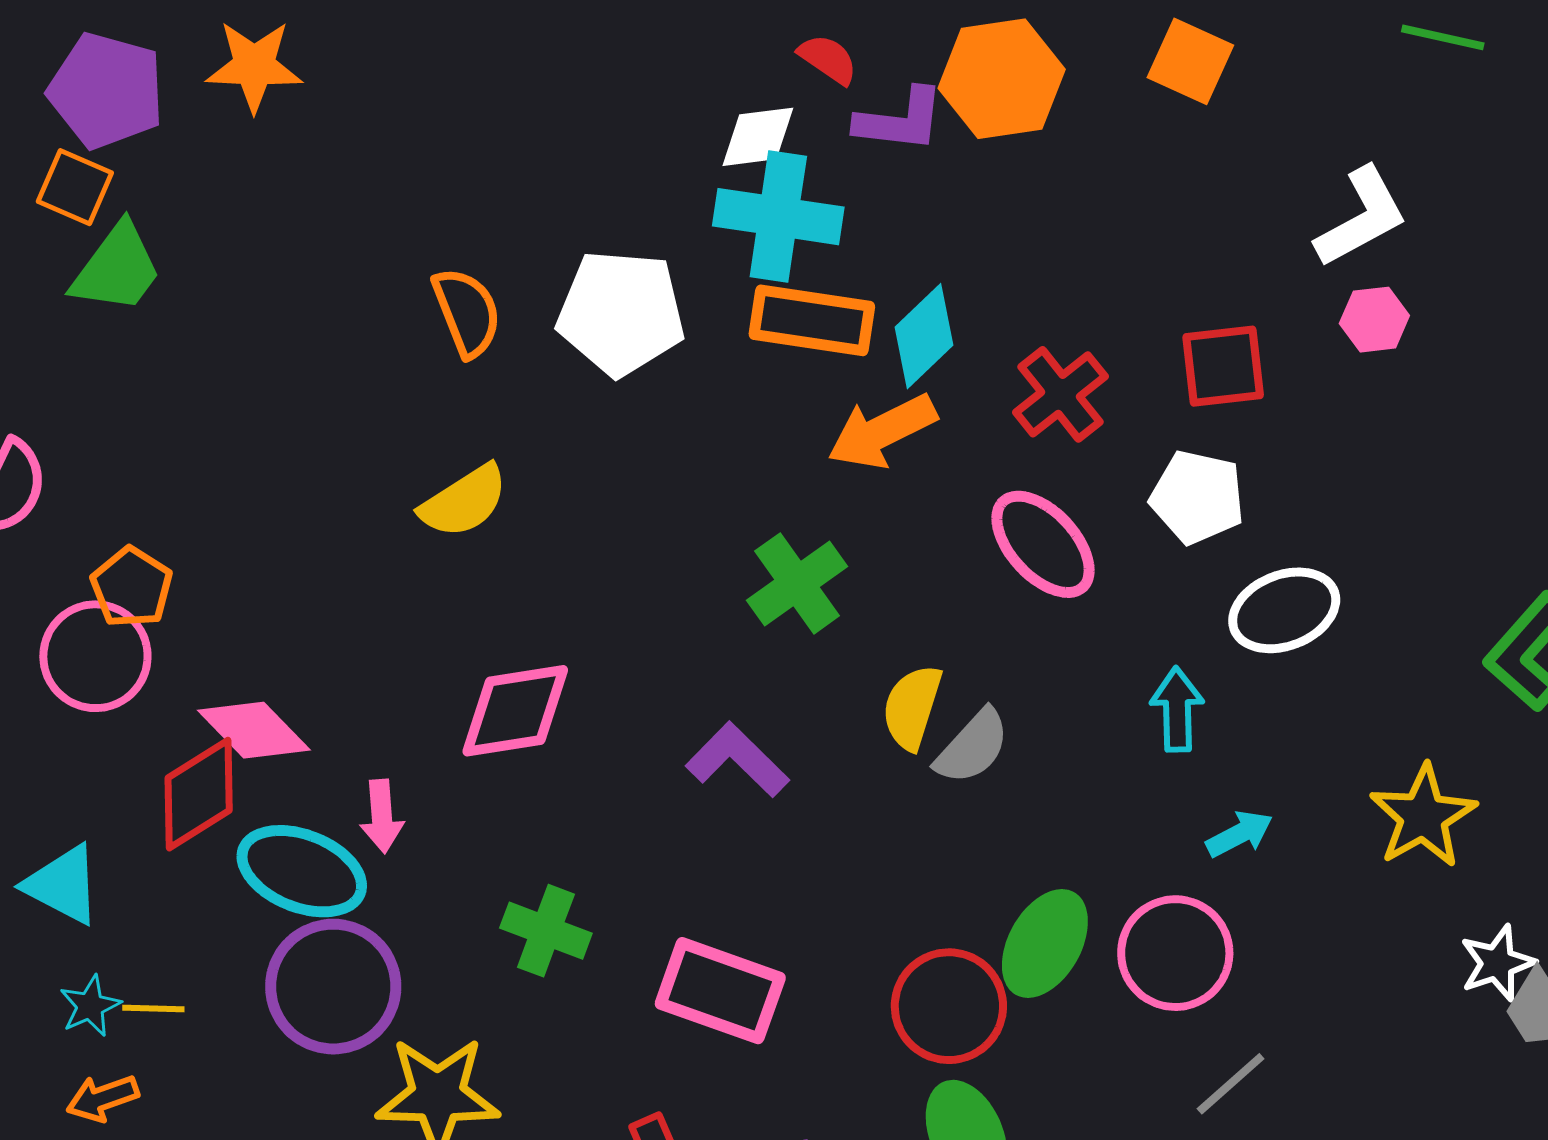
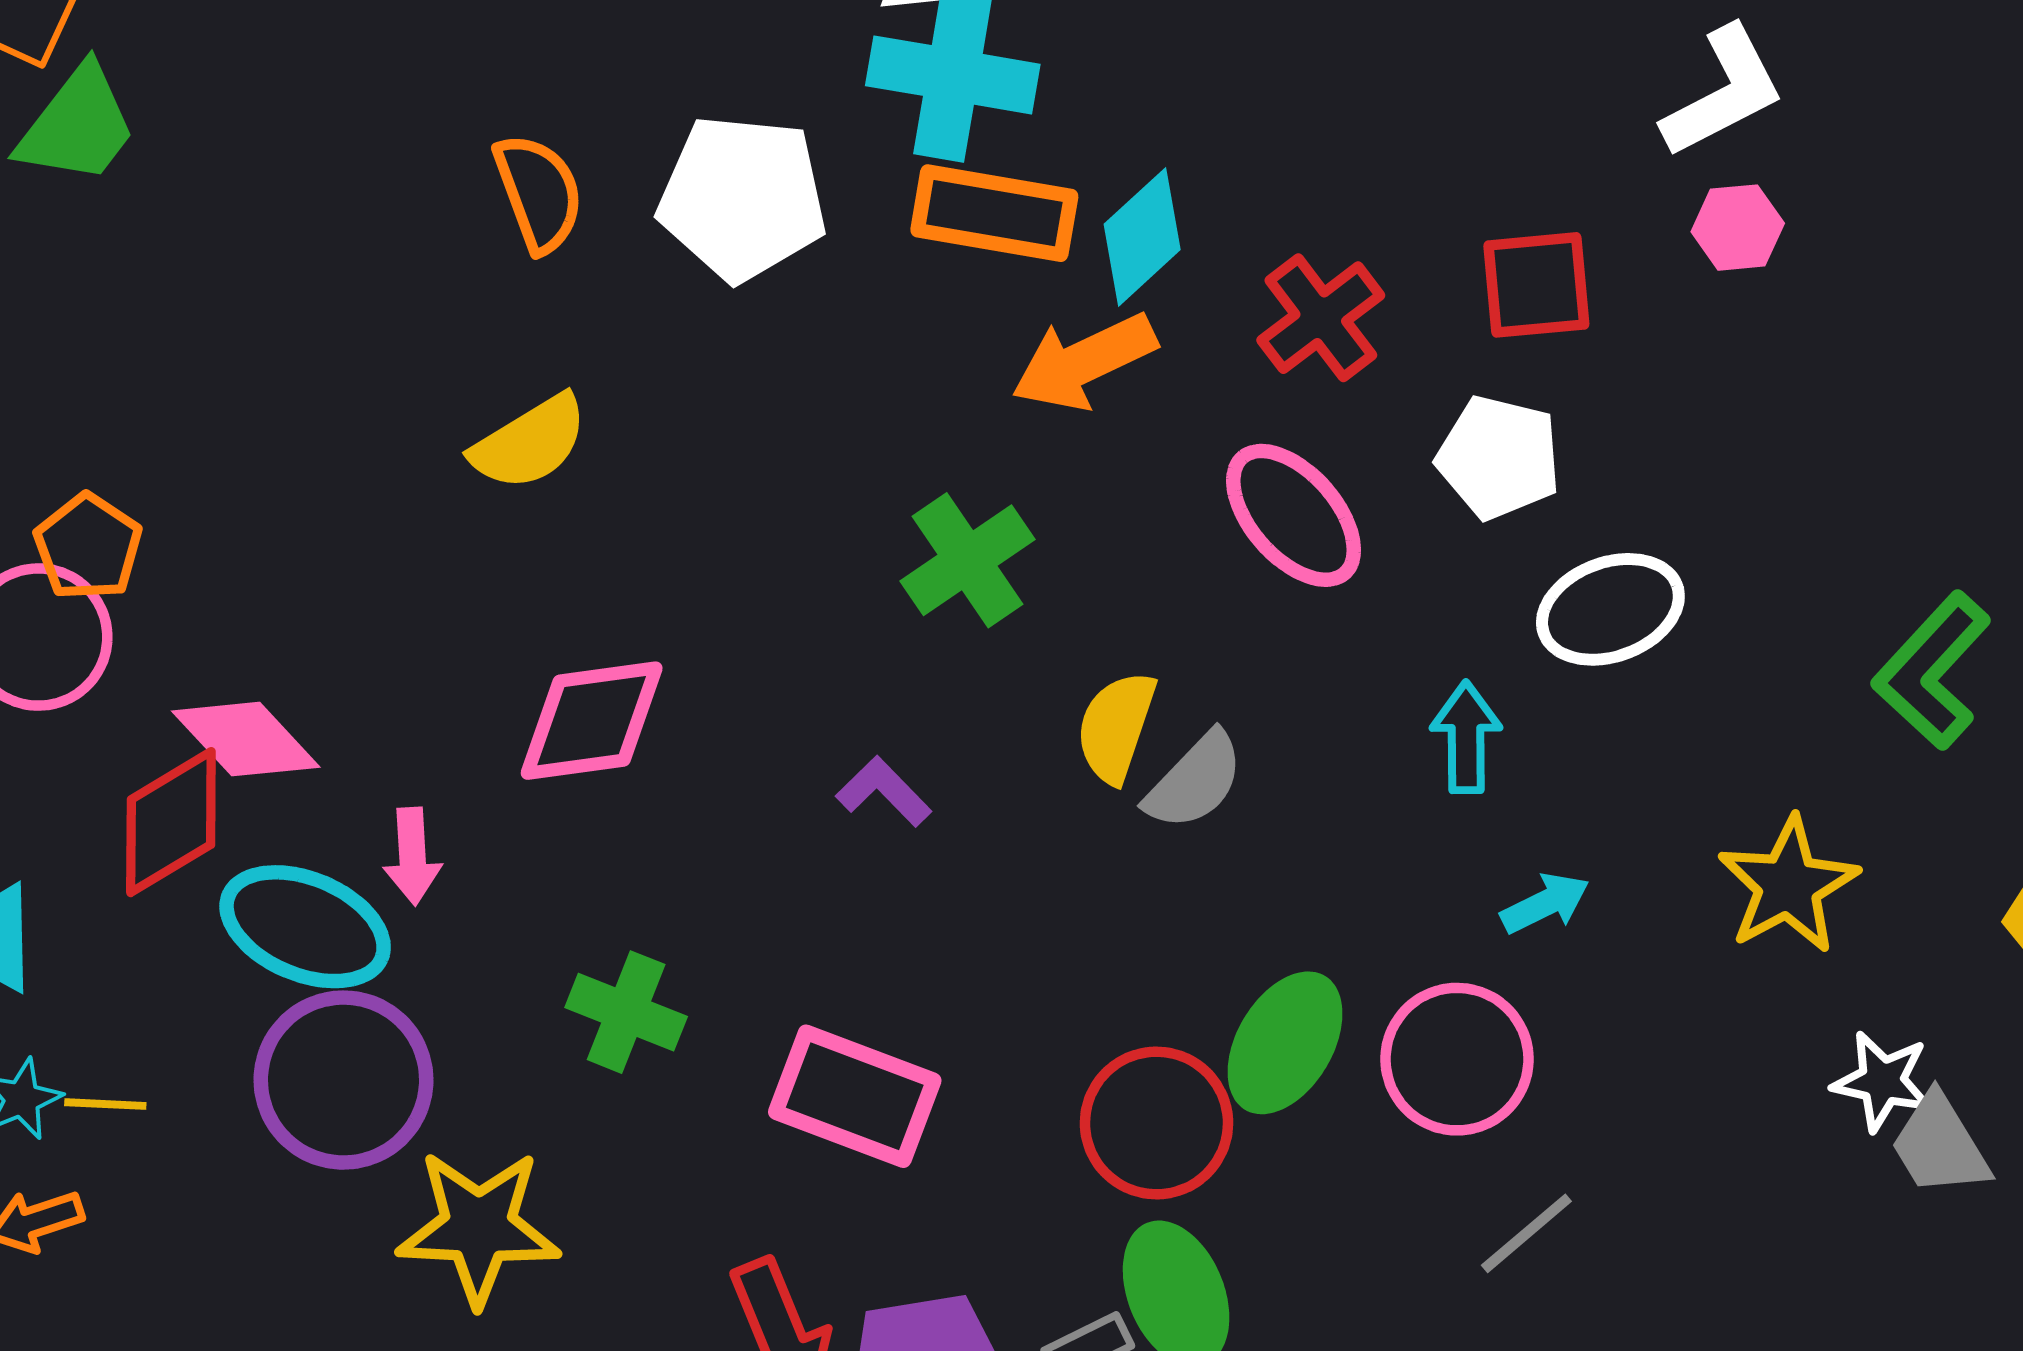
purple L-shape: (737, 760) -> (884, 792), size x0.7
white star: (1497, 963) -> (1882, 1081), turned 30

